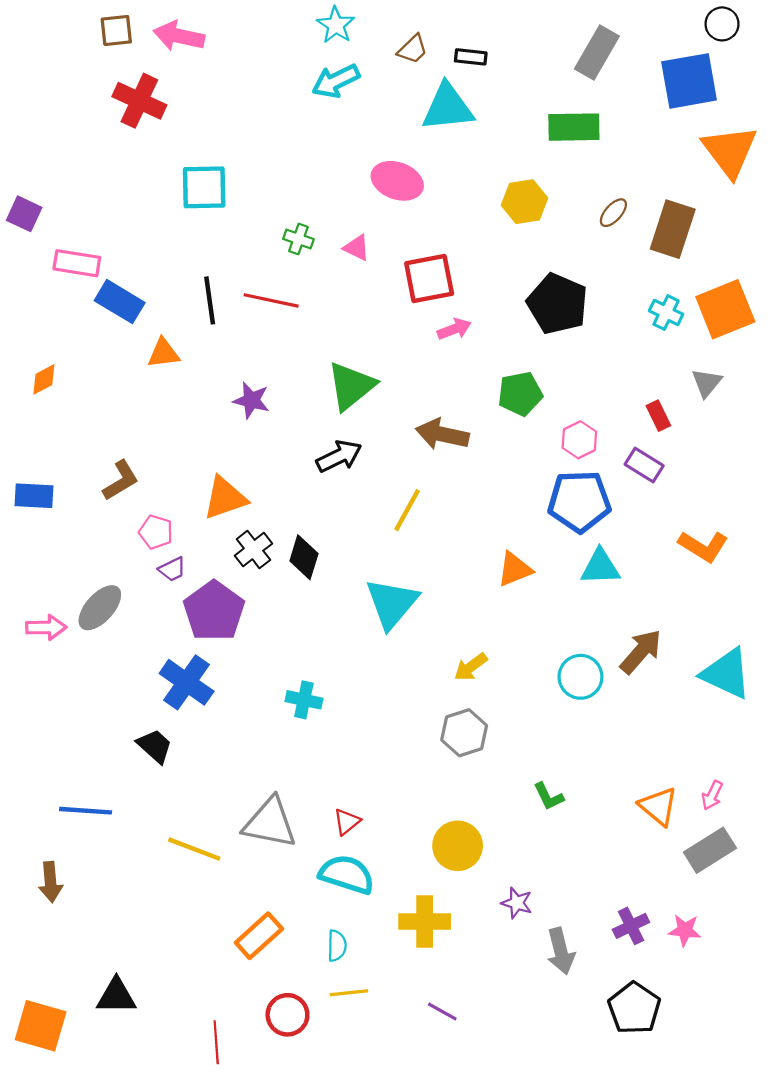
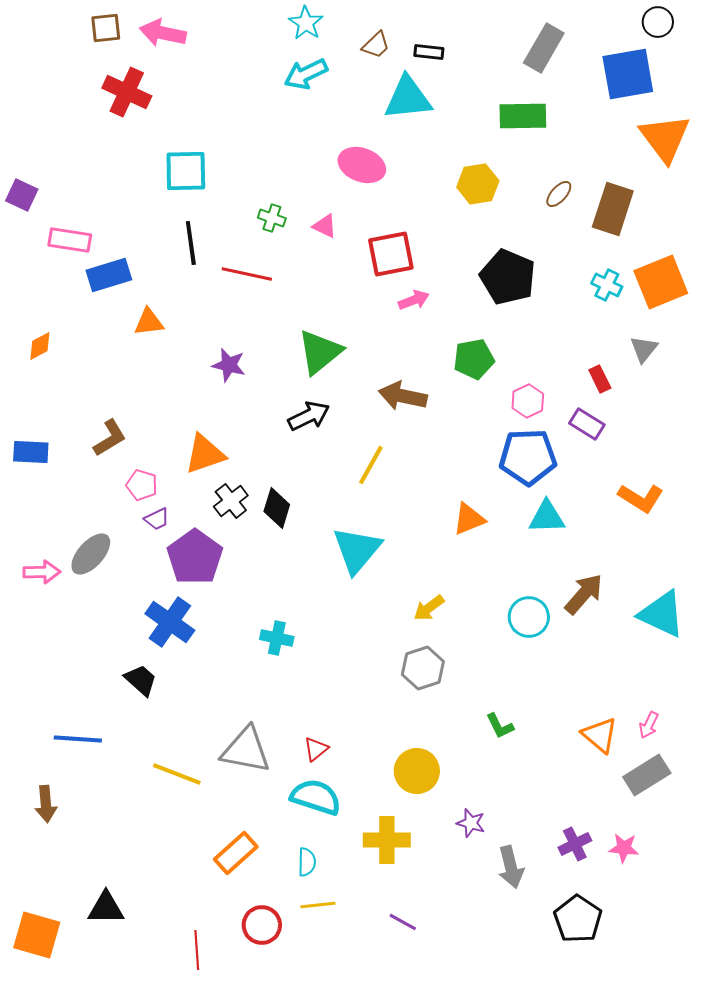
black line: (210, 300) -> (191, 243), moved
blue rectangle: (120, 302) -> (109, 275), turned -48

